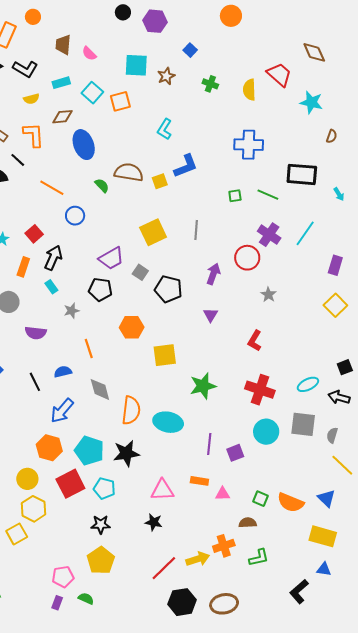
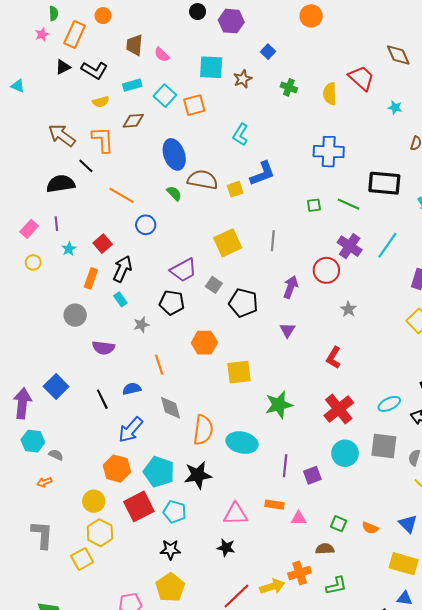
cyan star: (311, 102) -> (395, 108), size x0.6
blue ellipse: (84, 145) -> (174, 154), moved
red cross: (260, 390) -> (339, 409), turned 32
orange semicircle: (291, 502) -> (370, 528), size x0.6

